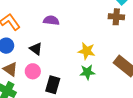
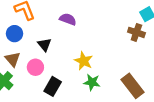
yellow star: (87, 51) -> (84, 61), moved

